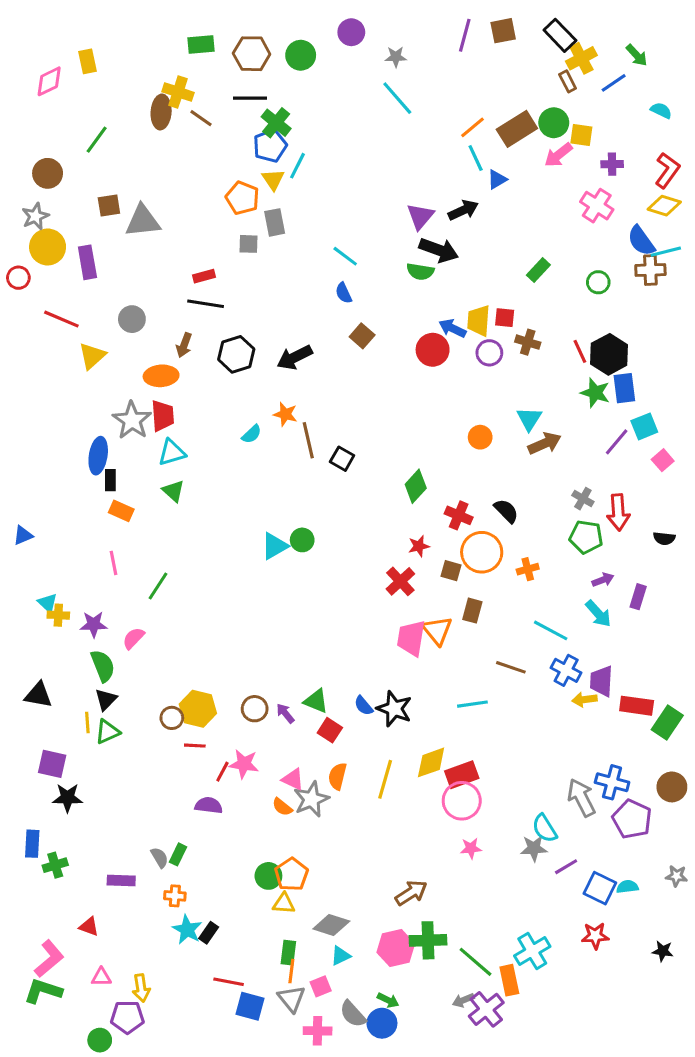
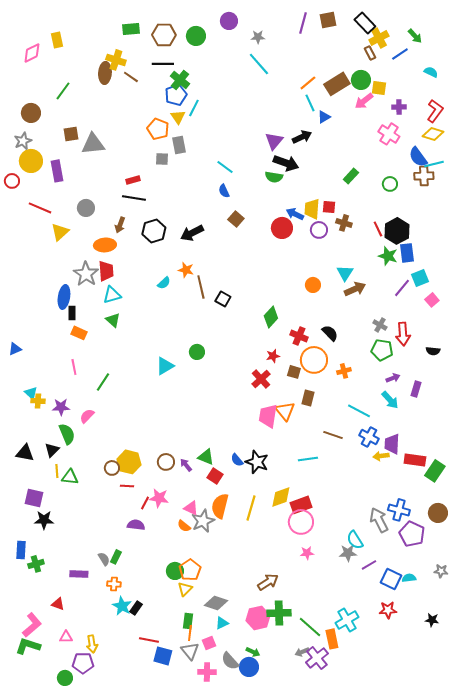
cyan triangle: (275, 546) -> (165, 366), moved
black triangle: (106, 700) -> (52, 450), moved
green triangle: (107, 732) -> (70, 477), turned 30
orange semicircle: (337, 776) -> (220, 506), size x1.4
yellow triangle: (284, 904) -> (185, 589), turned -49

